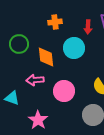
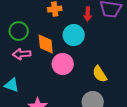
pink arrow: (35, 80) -> (22, 54), moved
pink circle: (64, 91) -> (63, 64), moved

